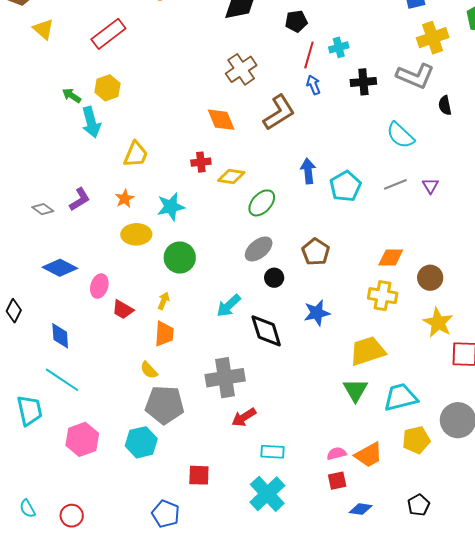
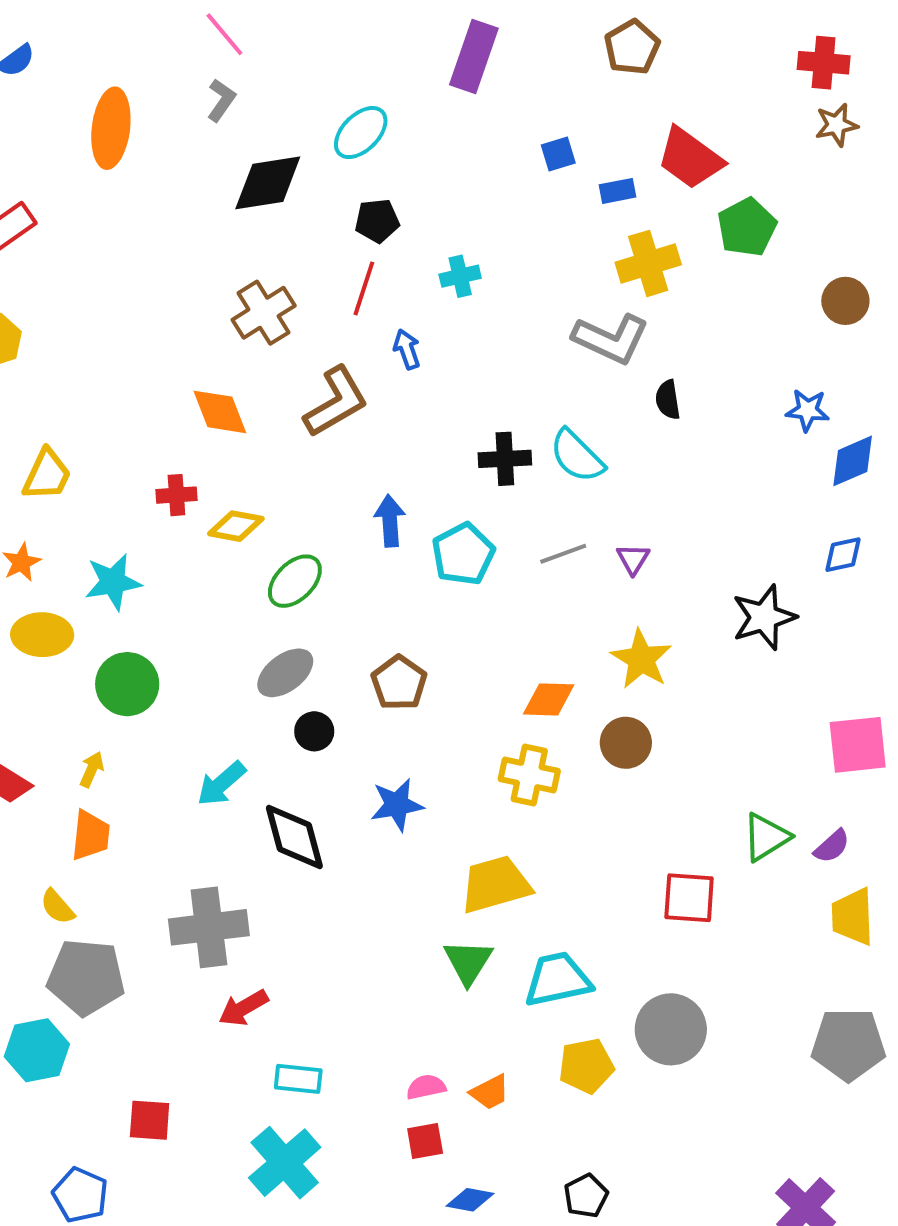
red line: (309, 55) -> (364, 288), moved
black cross: (363, 82) -> (505, 459), moved
yellow star: (438, 323) -> (641, 659), moved
orange trapezoid: (369, 455) -> (490, 1092), size x0.7

